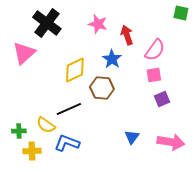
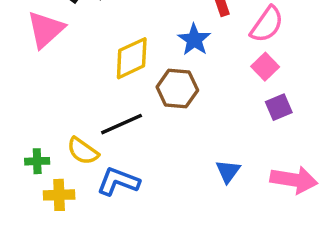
pink square: (154, 75) -> (265, 67), turned -35

